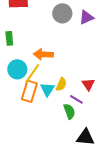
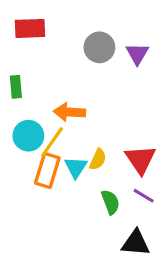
purple triangle: (86, 17) -> (137, 54), turned -35
red triangle: (88, 84) -> (140, 159), size x1.5
purple line: (76, 99) -> (144, 196), moved

